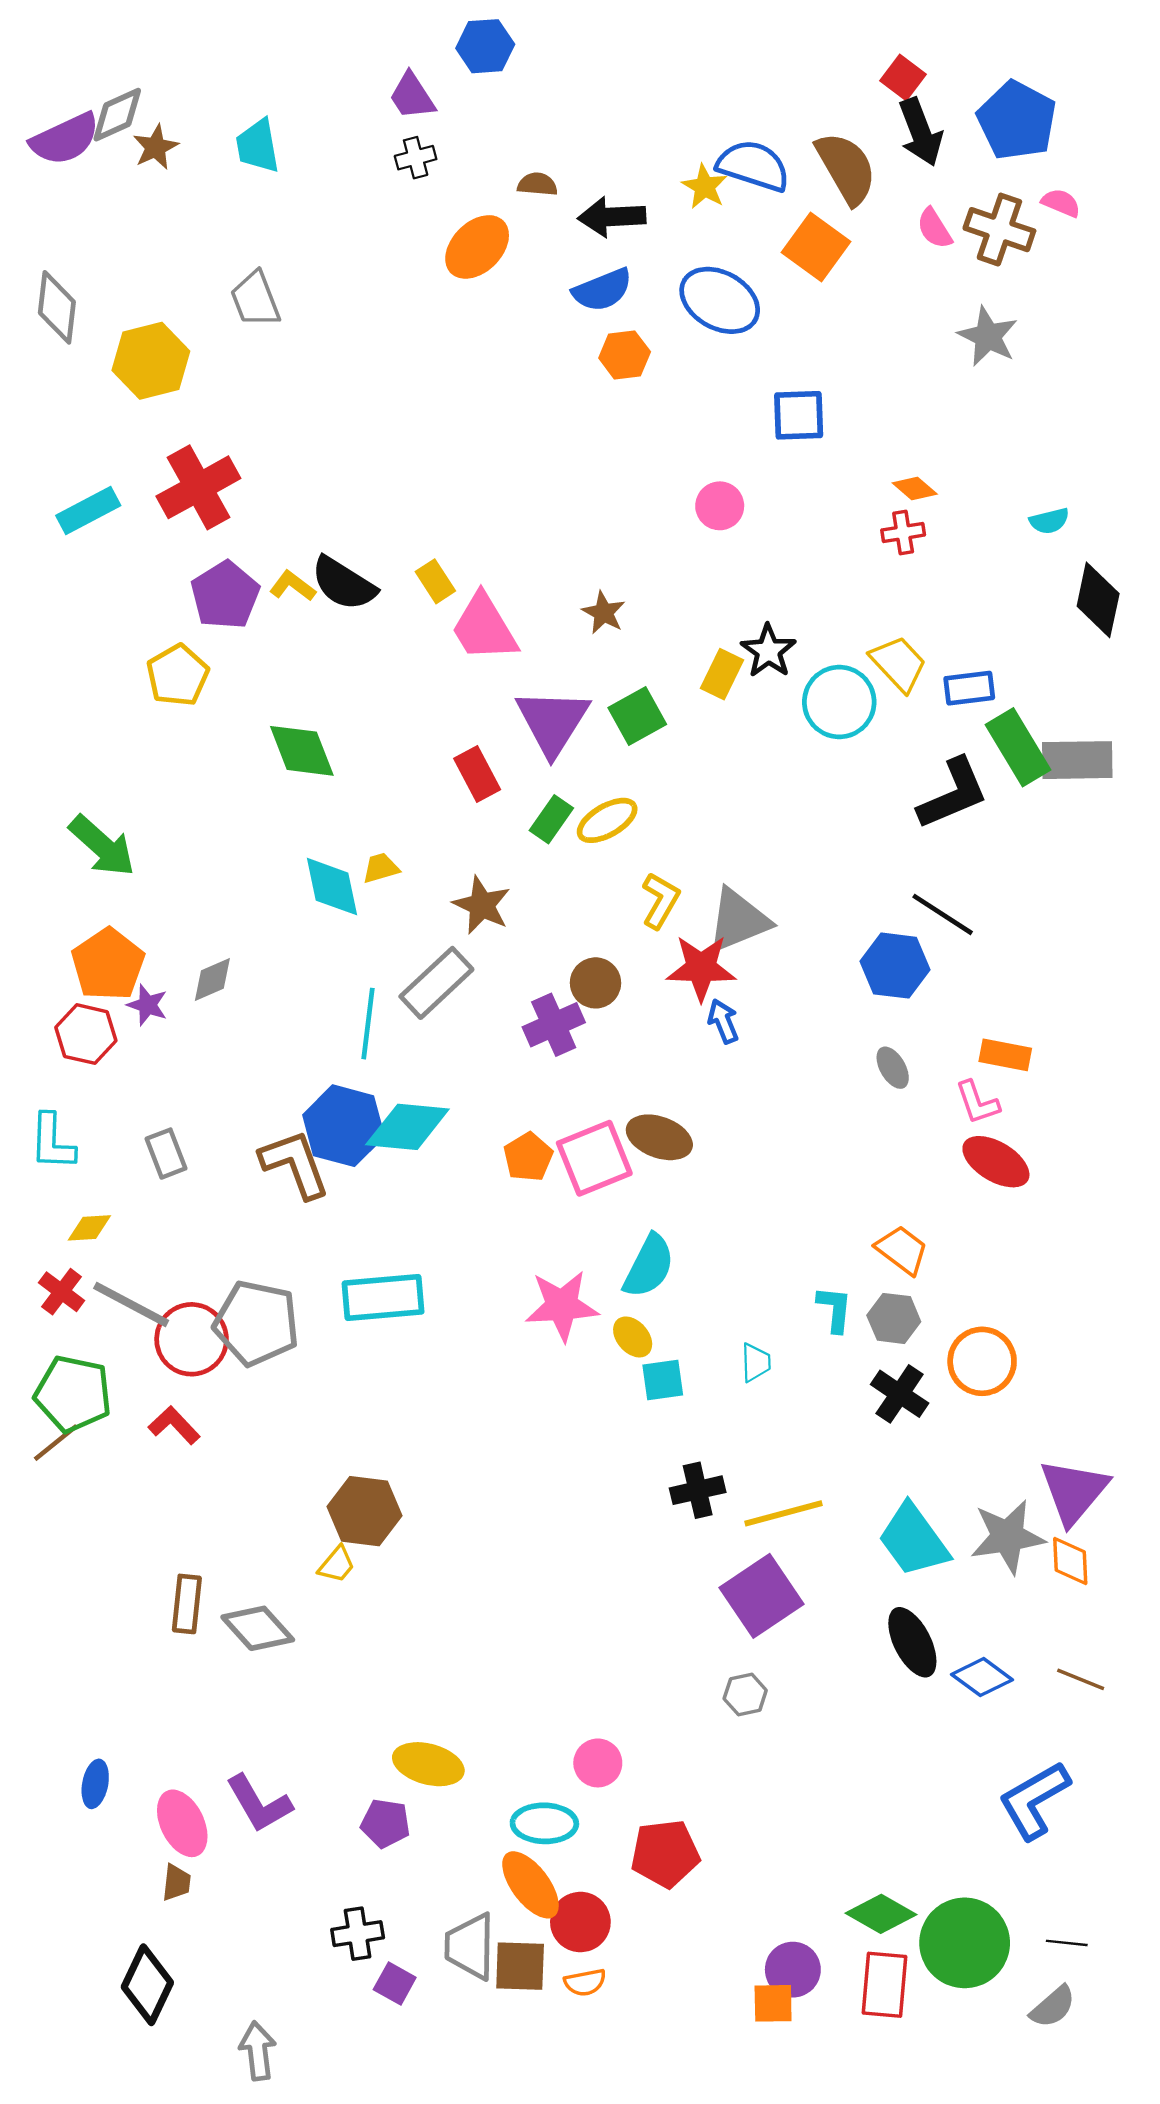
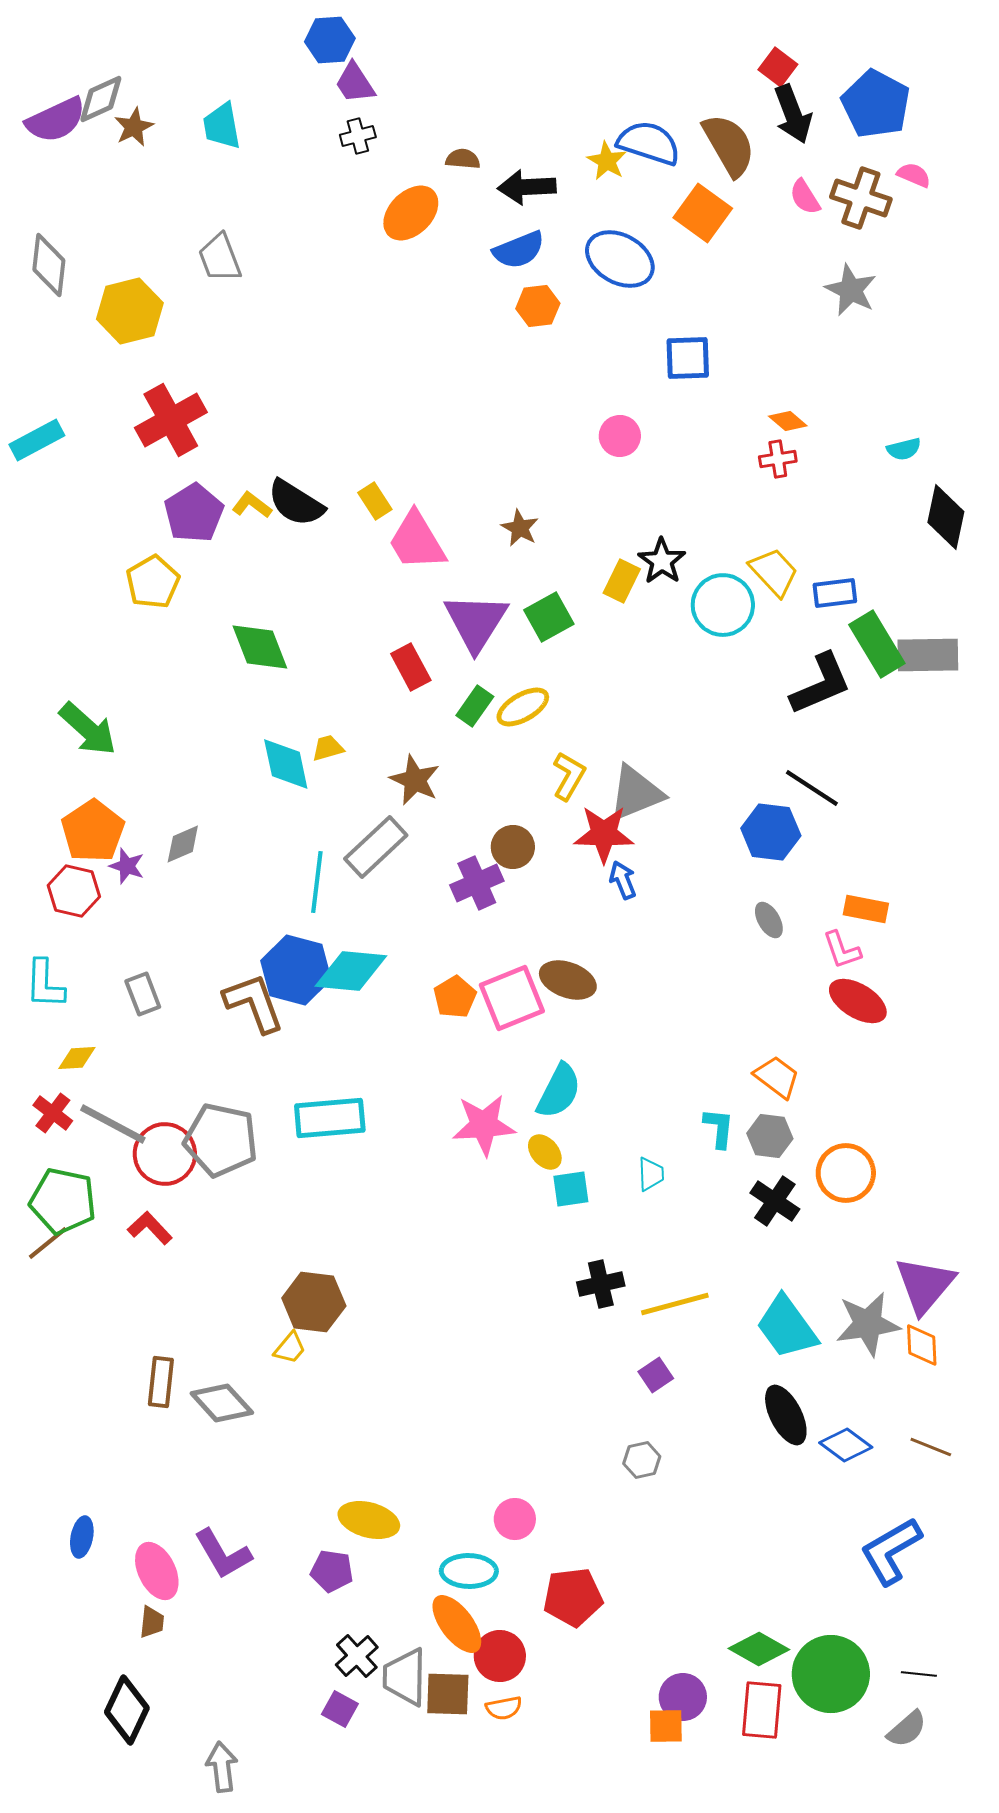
blue hexagon: (485, 46) -> (330, 40), moved
cyan rectangle: (88, 510) -> (37, 440), moved
purple square: (761, 1596) -> (656, 1375), size x0.5
black cross: (358, 1934) -> (357, 1656), moved, turned -33

